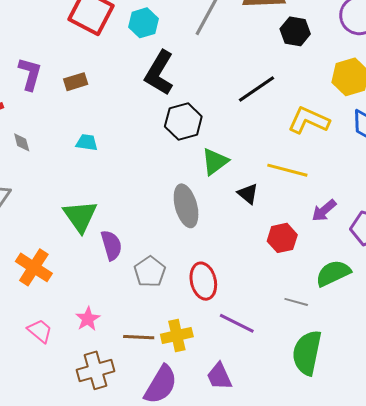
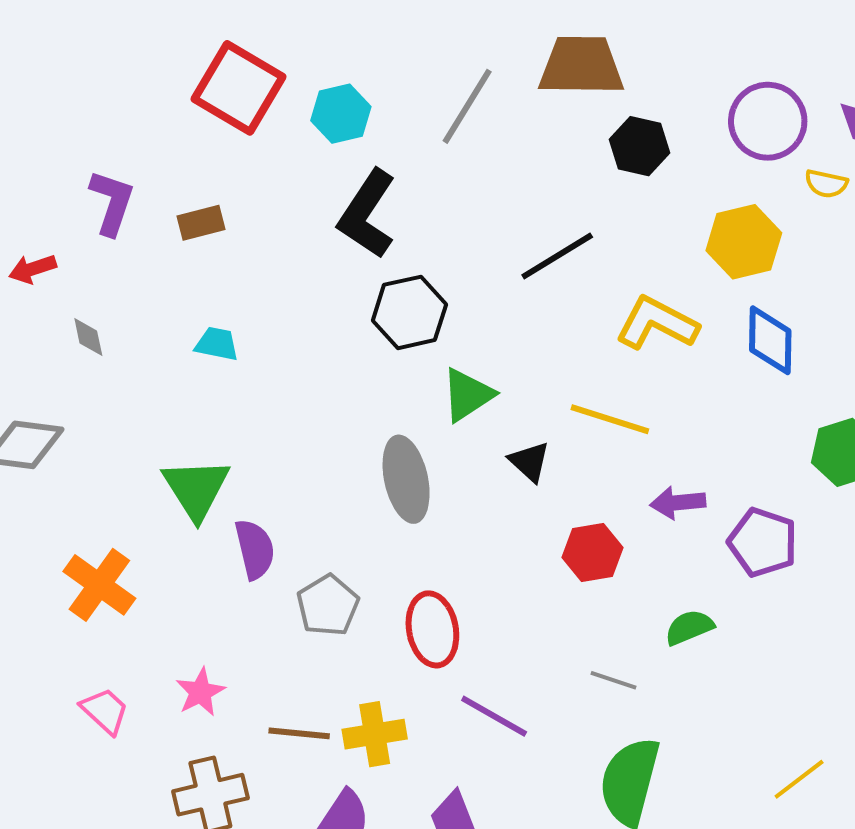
purple arrow: (324, 211) -> (678, 503), turned 32
green semicircle: (333, 273) -> (689, 627), size x0.7

